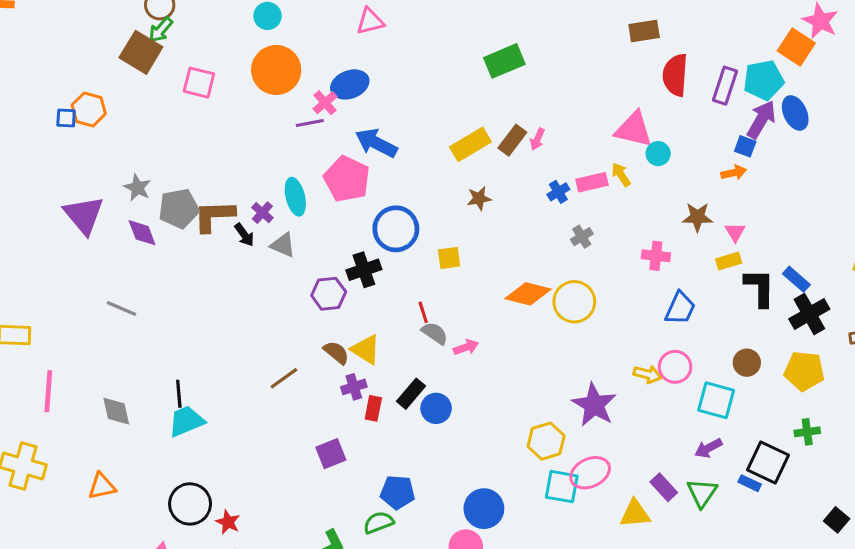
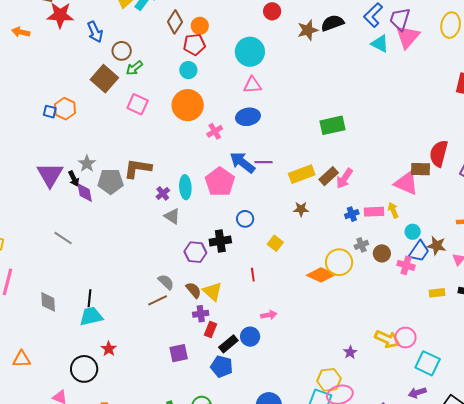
green arrow: (161, 30) -> (134, 68), moved
brown rectangle: (644, 31) -> (420, 169), moved
blue ellipse: (350, 84) -> (248, 117), moved
purple line: (310, 123) -> (263, 162), moved
pink arrow: (537, 139) -> (344, 178), size x1.5
cyan circle: (658, 154) -> (413, 232), moved
brown L-shape: (214, 216) -> (138, 168), moved
blue circle: (396, 229) -> (245, 219), size x0.6
black arrow: (244, 235) -> (74, 179), moved
yellow square: (449, 258) -> (275, 243), turned 35
yellow rectangle: (729, 261) -> (437, 293), moved
yellow circle: (574, 302) -> (339, 262), moved
blue trapezoid: (680, 308) -> (419, 251), moved
gray semicircle: (435, 333) -> (166, 282), moved
pink arrow: (466, 347) -> (269, 315), moved
brown circle: (747, 363) -> (382, 253), moved
yellow arrow: (648, 374) -> (387, 339), size x1.4
black rectangle: (411, 394) -> (228, 344), moved
purple star: (594, 405) -> (350, 352), size x0.5
yellow hexagon: (546, 441) -> (329, 380), moved
orange triangle: (102, 486) -> (22, 359), moved
blue pentagon: (398, 492) -> (222, 366), moved
red star: (228, 522) -> (109, 349), moved

